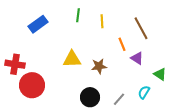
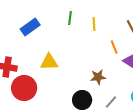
yellow triangle: (72, 59) -> (49, 62), moved
brown star: (99, 66) -> (98, 77), moved

